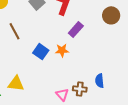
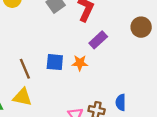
brown line: (14, 31) -> (25, 69), moved
blue square: (41, 52) -> (55, 62), turned -35

